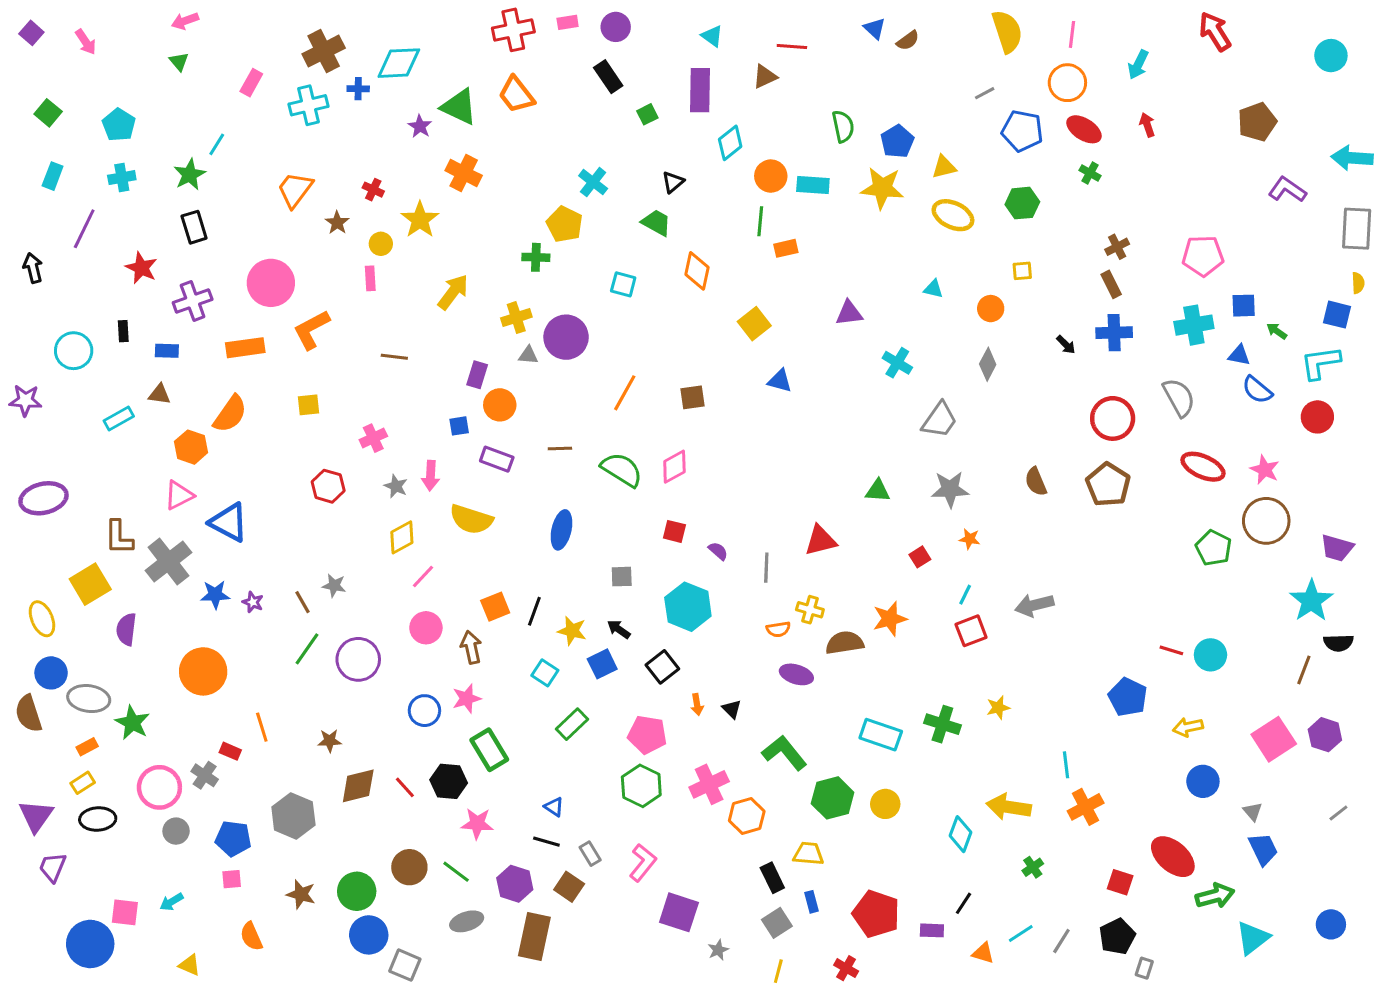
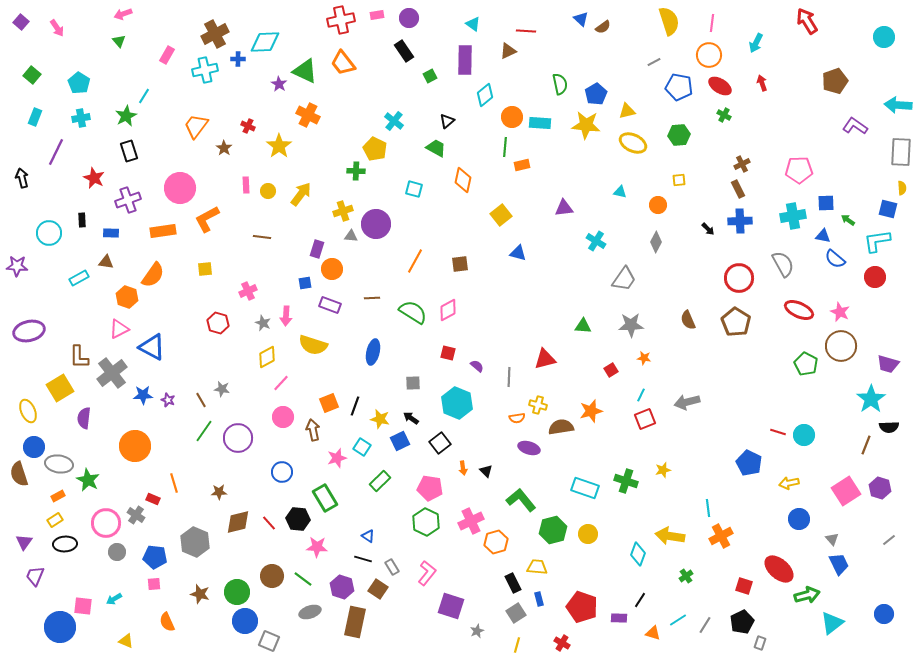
yellow circle: (381, 244) -> (268, 191), moved
pink star: (467, 699) -> (337, 458), moved
purple triangle: (36, 816) -> (24, 542), size x0.7

